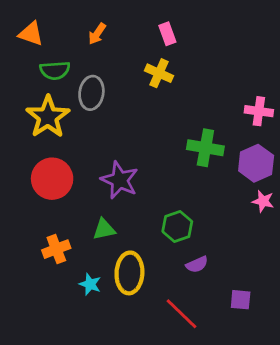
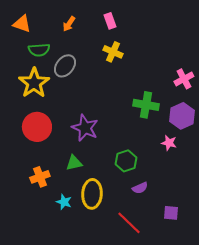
pink rectangle: (167, 34) -> (110, 21), moved
gray ellipse: (91, 93) -> (65, 66), turned 30
pink cross: (259, 111) -> (184, 79), turned -36
pink star: (263, 201) -> (169, 143), moved

